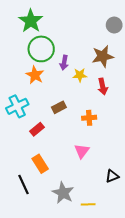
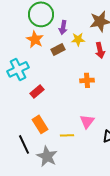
brown rectangle: (59, 107) -> (58, 49), moved
pink triangle: (82, 151) -> (87, 121), moved
gray star: (63, 193) -> (47, 156), moved
yellow line: (88, 204) -> (67, 135), moved

